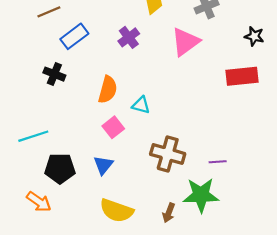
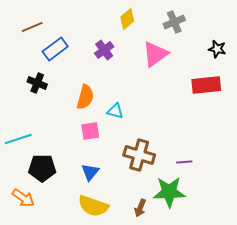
pink square: (113, 127) -> (90, 131), turned 30
blue triangle: (103, 165) -> (90, 172), moved

